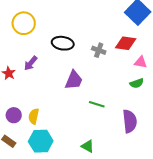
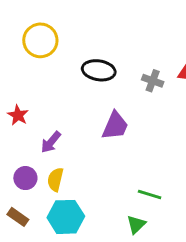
purple arrow: (31, 63) -> (51, 142), moved
green line: (97, 104) -> (150, 194), moved
green triangle: (88, 146) -> (136, 224), turned 48

